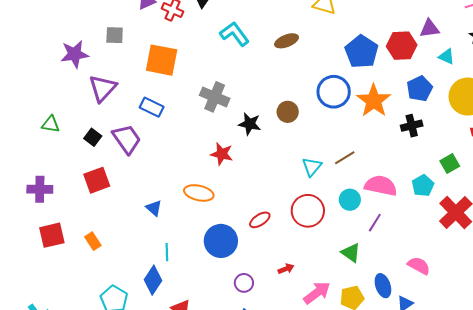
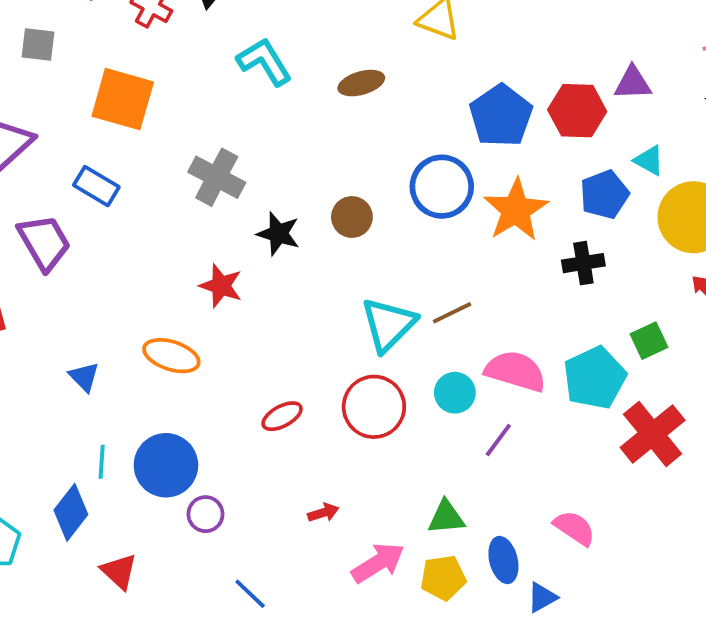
cyan triangle: (447, 57) -> (649, 160), moved
cyan triangle: (312, 167) -> (388, 324), size x1.5
cyan pentagon: (423, 186) -> (595, 378), size x1.5
blue circle: (221, 241) -> (166, 465), moved
green triangle: (351, 253) -> (446, 517), moved, turned -45
purple circle: (244, 283) -> (205, 514), moved

